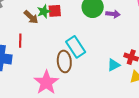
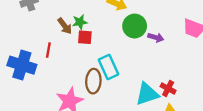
red square: (55, 11) -> (85, 37), moved
cyan triangle: (114, 65) -> (147, 94), size x1.6

